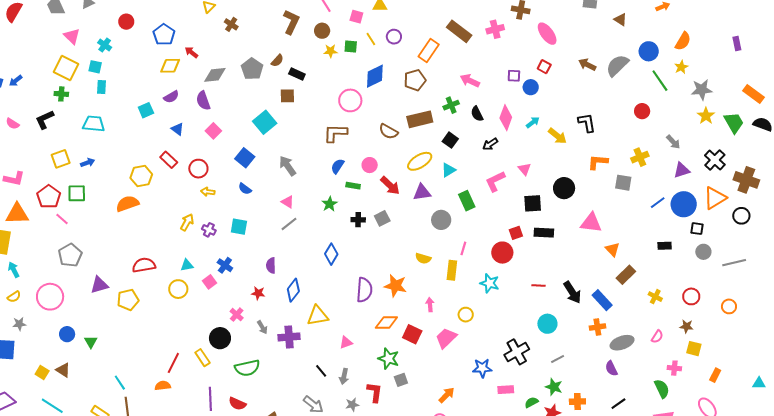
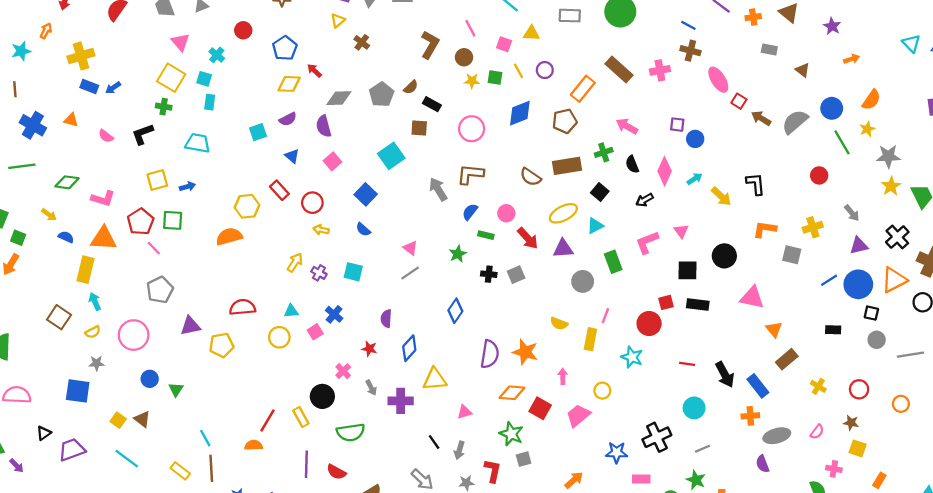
red square: (544, 67) -> (739, 101), moved
pink circle: (350, 100) -> (472, 129), moved
gray arrow: (288, 166) -> (438, 189), moved

